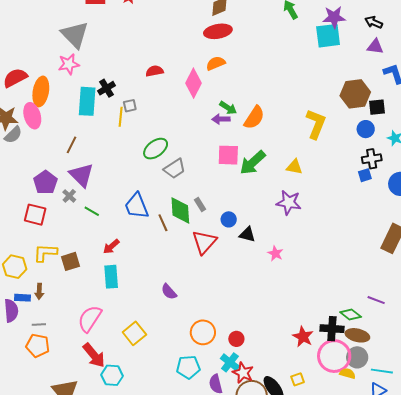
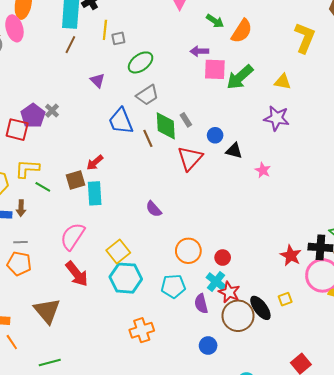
gray square: (130, 106) -> (118, 38), moved
purple arrow: (221, 119) -> (199, 51), moved
brown line: (71, 145) -> (70, 45), moved
gray trapezoid: (175, 169) -> (147, 95), moved
purple triangle: (81, 175) -> (97, 80), moved, size x0.6
purple pentagon: (45, 182) -> (33, 116), moved
green line: (92, 211) -> (43, 187), moved
brown square: (71, 261) -> (75, 180), moved
cyan hexagon: (112, 375) -> (126, 278), moved, size x1.4

